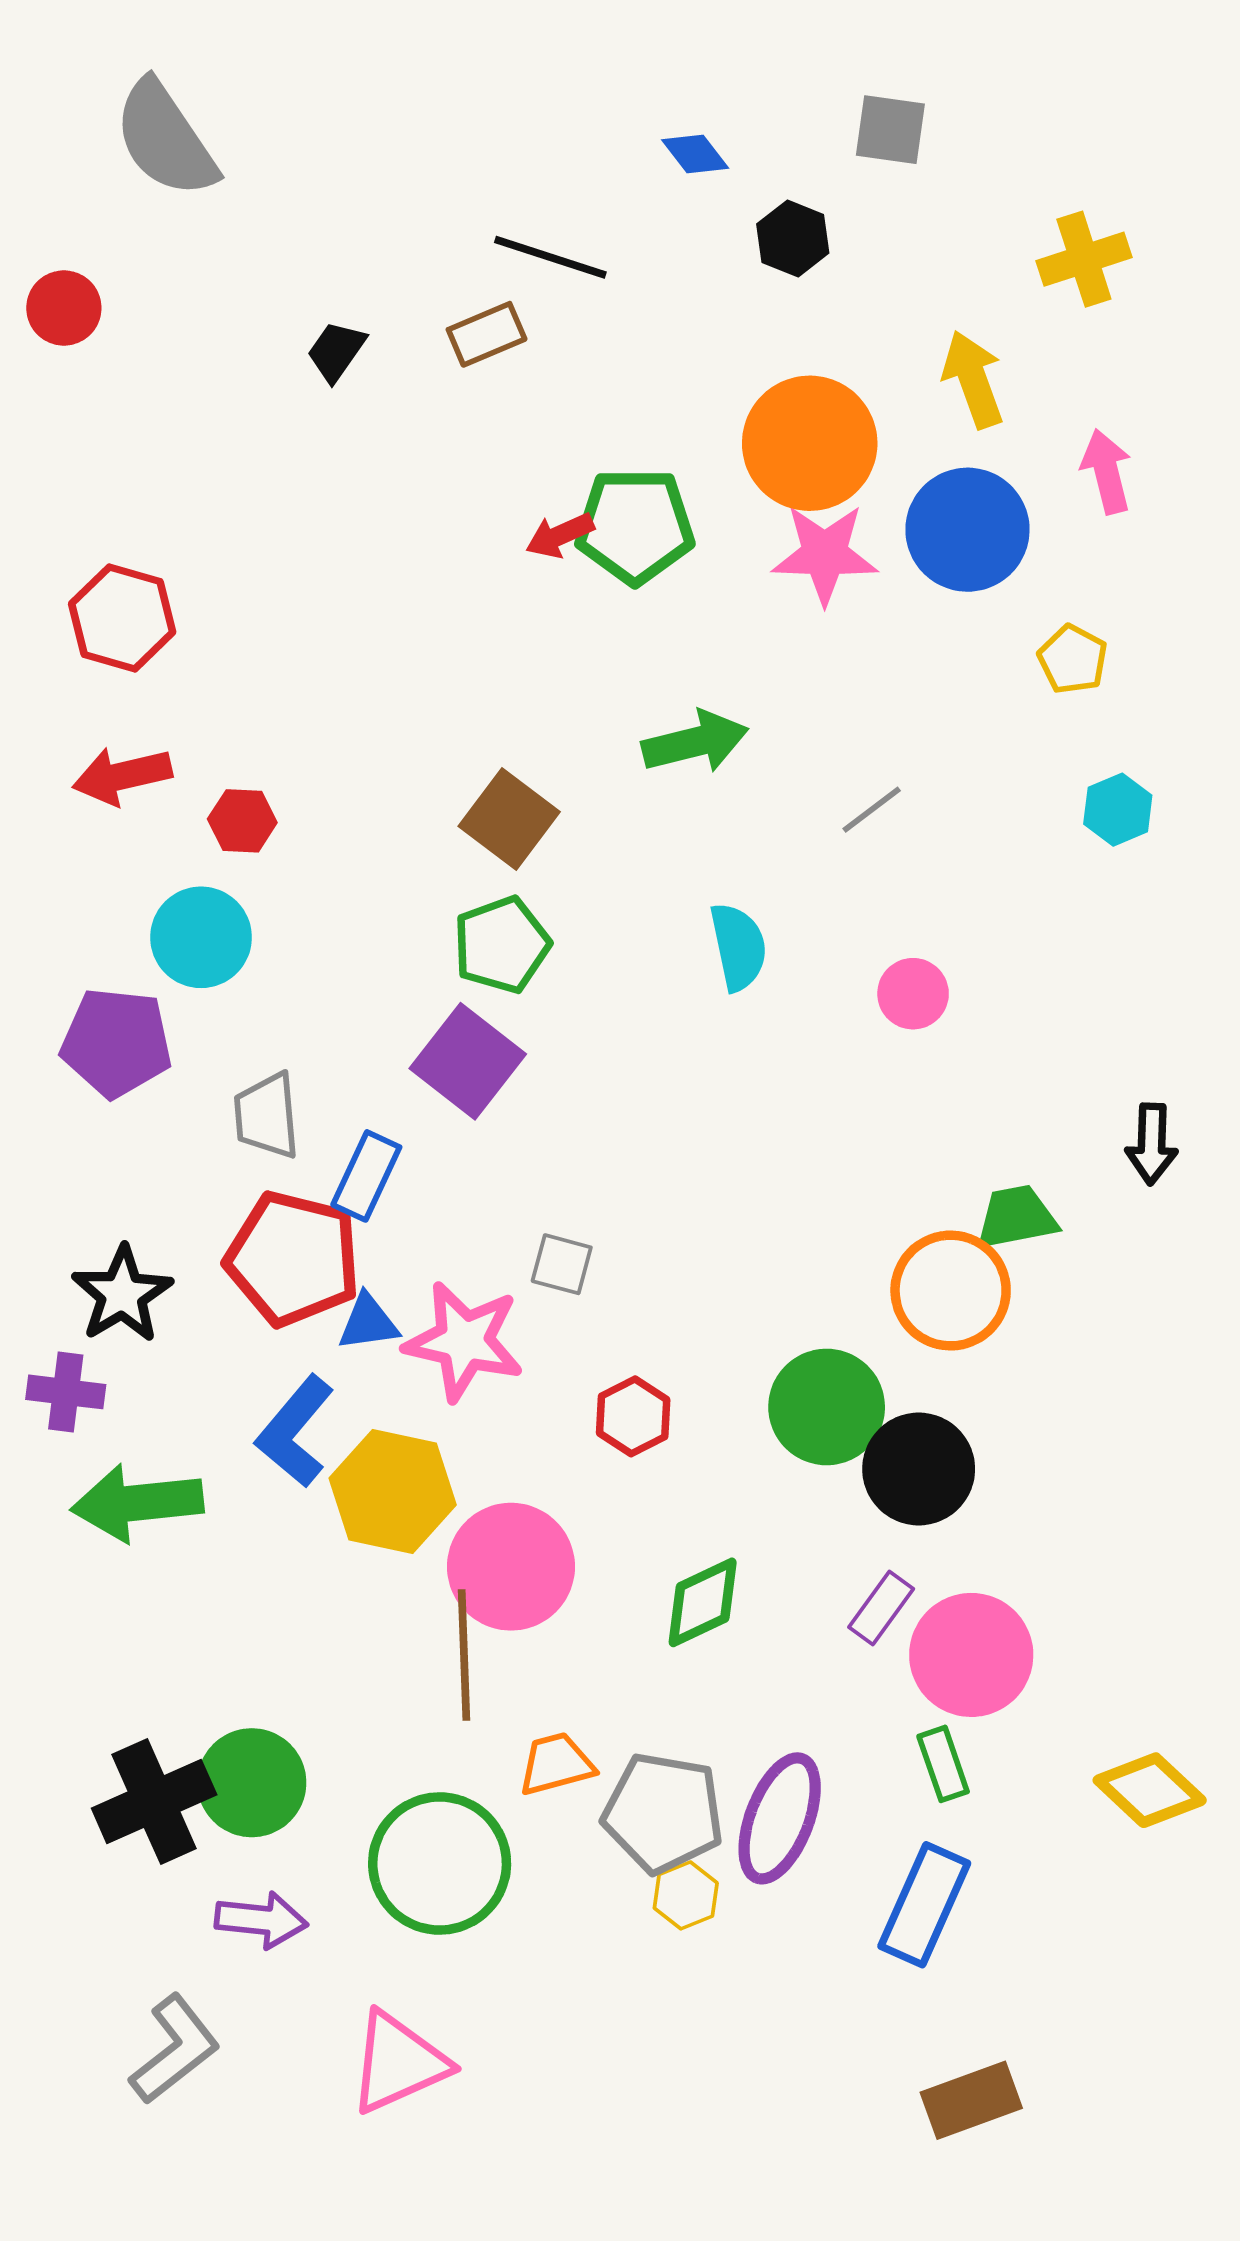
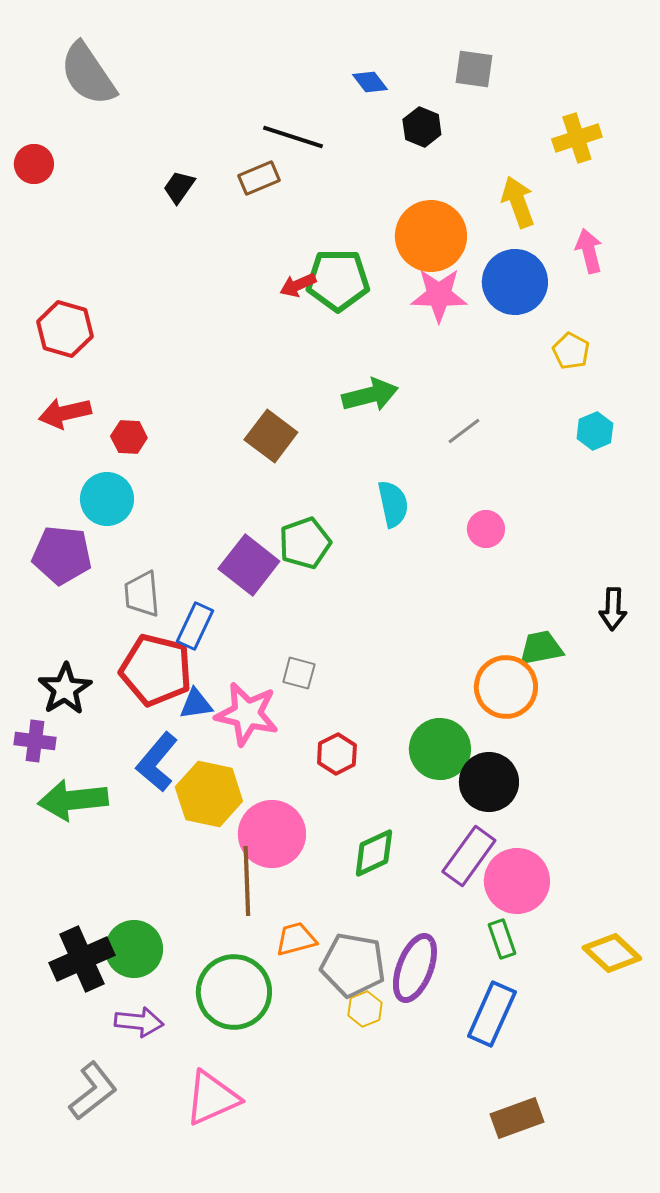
green pentagon: (502, 945) -> (305, 543), moved
purple rectangle: (881, 1608) -> (469, 856), size x1.5

